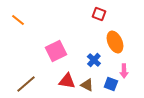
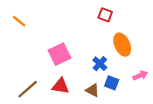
pink arrow: (124, 71) -> (140, 75), moved, turned -112
red triangle: (67, 81) -> (61, 86), moved
blue square: (111, 84) -> (112, 83), moved

